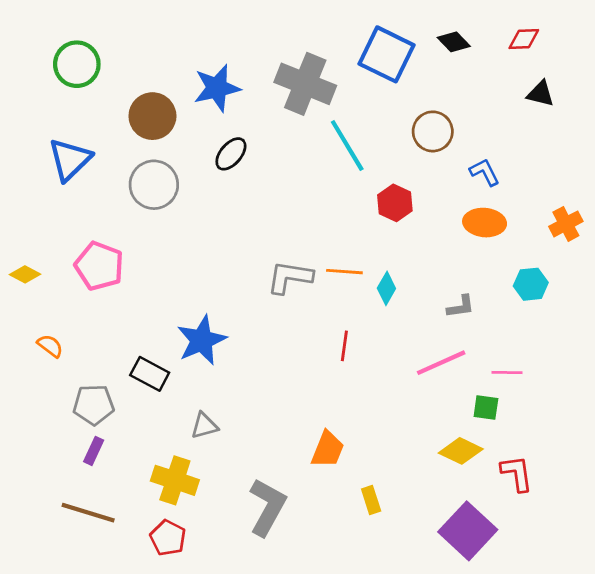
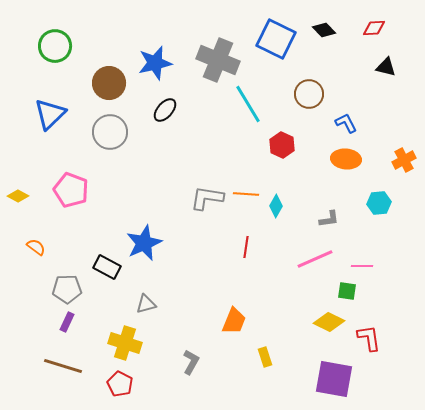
gray L-shape: (267, 507) -> (191, 362), size x0.6
purple square: (468, 531) -> (334, 379), turned -33

